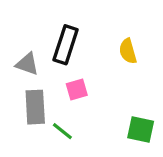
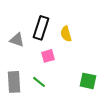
yellow semicircle: (128, 51) -> (66, 34), moved
gray rectangle: (35, 107) -> (14, 82), moved

